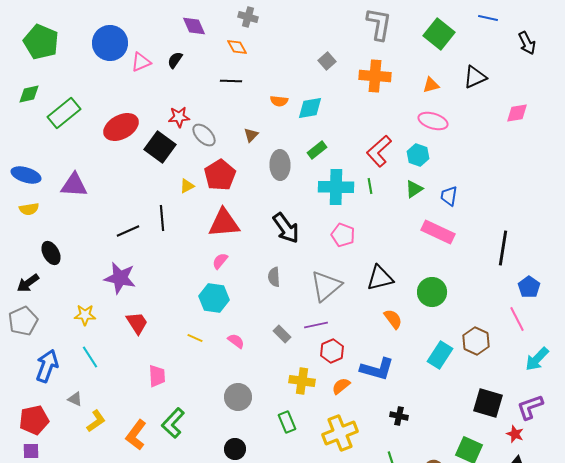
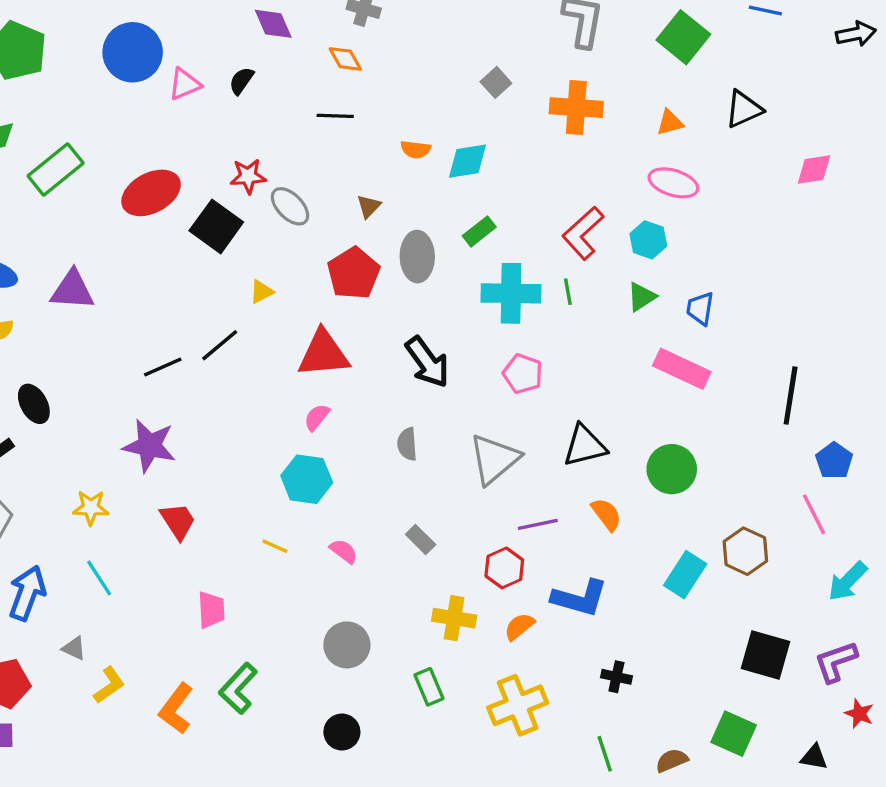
black arrow: (527, 43) -> (856, 34), moved, turned -75
red pentagon: (220, 175) -> (354, 273), moved
black line: (162, 218) -> (220, 345), turned 55
purple line: (316, 325) -> (538, 524), moved
red star: (515, 434) -> (859, 714), moved

